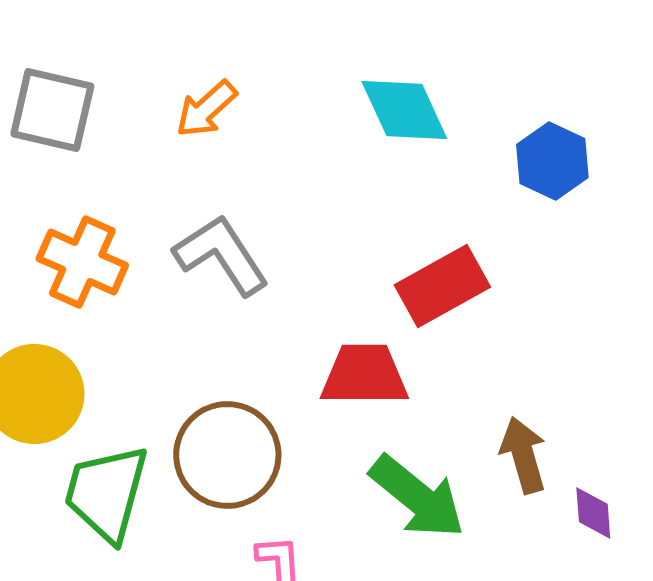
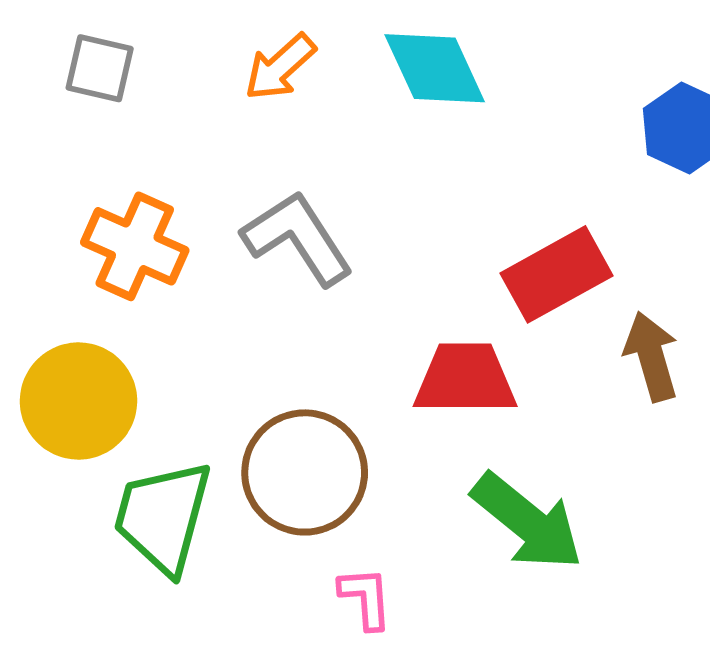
gray square: (52, 110) -> (100, 68), size x0.7
cyan diamond: (404, 110) -> (435, 68), moved
brown arrow: (523, 455) -> (651, 356), moved

